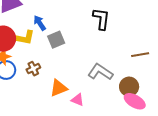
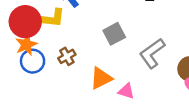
gray square: (56, 40) -> (114, 34), moved
gray L-shape: (100, 72) -> (152, 53), turned -65

